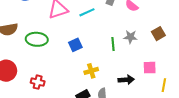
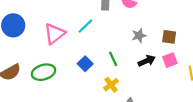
brown square: (158, 34) -> (169, 37), moved, turned -32
green line: (113, 44) -> (113, 59), moved
black arrow: (126, 80) -> (147, 61), moved

